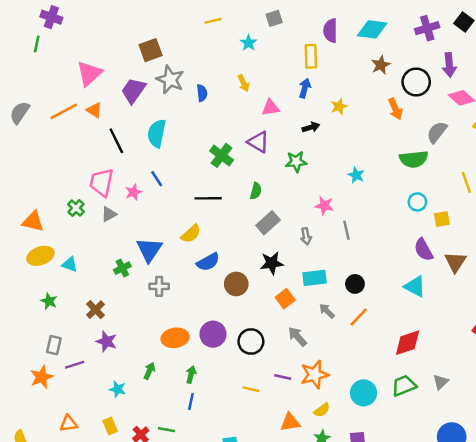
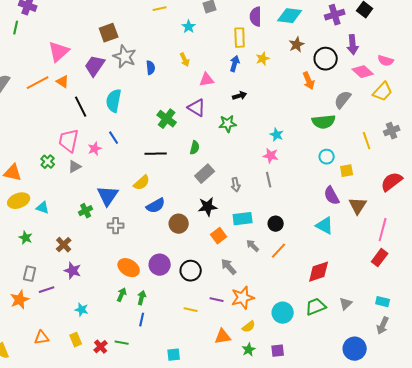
yellow star: (339, 106) -> (263, 59), moved
pink star: (324, 206) -> (271, 156), moved
orange ellipse: (175, 338) -> (129, 268), turned 40
green arrow: (149, 371) -> (122, 295), moved

